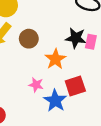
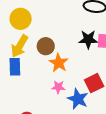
orange star: (55, 59) -> (59, 63), moved

